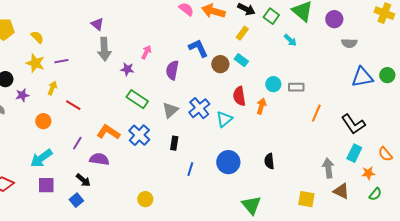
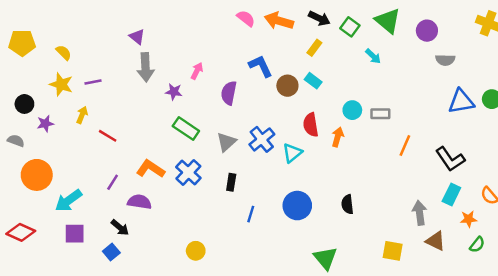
orange circle: (43, 121) -> (37, 175), moved, size x1.6

